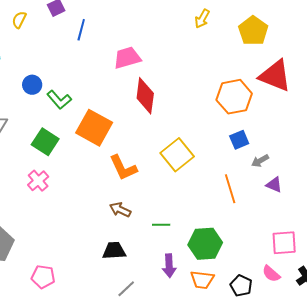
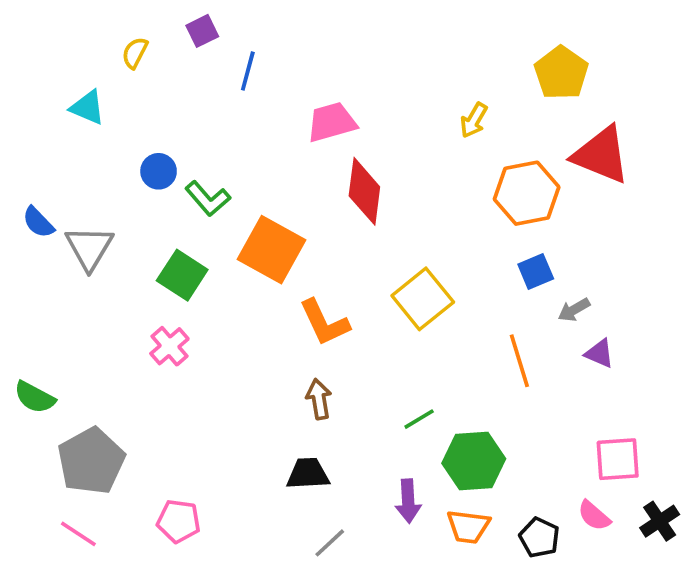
yellow arrow: (202, 19) -> (474, 120), moved
brown arrow: (120, 210) -> (319, 399), turned 55
green line: (161, 225) -> (419, 419), moved, turned -30

